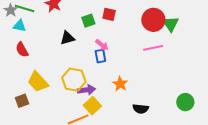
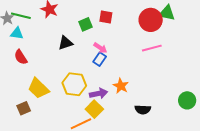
green triangle: (171, 24) -> (167, 13), moved, turned -42
blue rectangle: (100, 56) -> (100, 59), turned 48
purple arrow: (86, 90) -> (99, 94), moved

